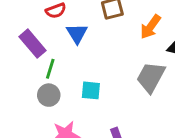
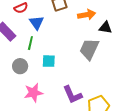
orange arrow: (150, 27) -> (87, 15), turned -132
green line: (50, 69) -> (30, 43), moved

